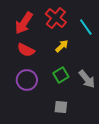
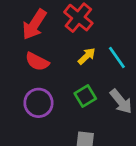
cyan line: (86, 27) -> (117, 57), moved

